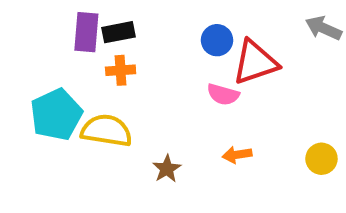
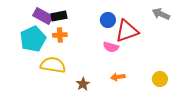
purple rectangle: (86, 32) -> (43, 16), turned -66
cyan pentagon: (56, 115) -> (33, 39), moved

